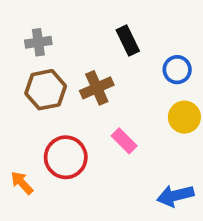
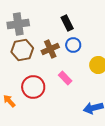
gray cross: (38, 42) -> (18, 24), size x1.5
blue circle: (177, 70) -> (73, 45), moved

